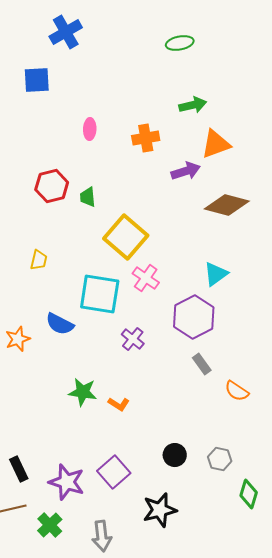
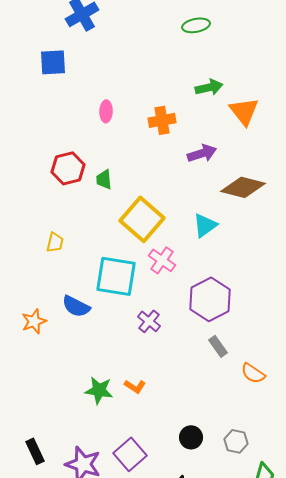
orange triangle: (216, 144) -> (244, 111), moved, turned -48
cyan triangle: (216, 274) -> (205, 225), moved
green star: (83, 392) -> (99, 390), moved

